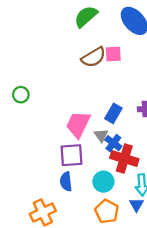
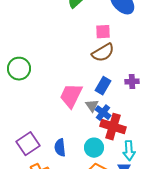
brown semicircle: (93, 57) -> (103, 53), moved
green circle: (21, 95) -> (19, 69), size x1.5
purple square: (71, 155) -> (28, 144), moved, turned -30

